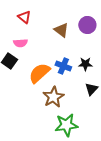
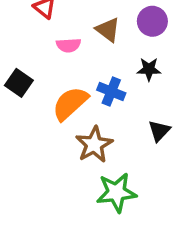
pink semicircle: (20, 43) -> (68, 45), moved
black star: (85, 64) -> (149, 69), moved

